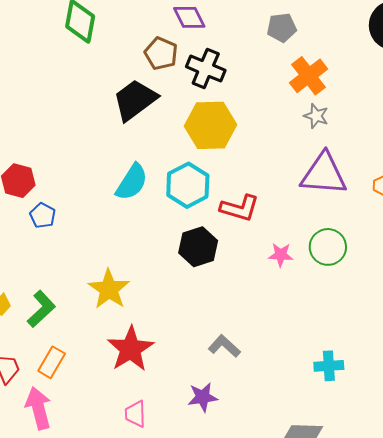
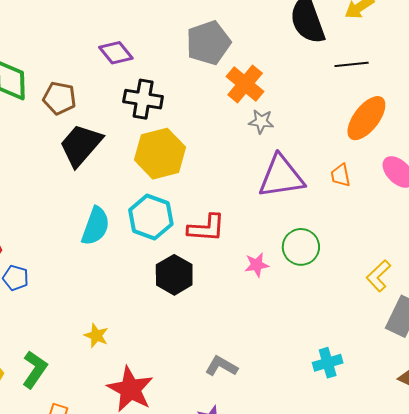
gray pentagon: (282, 28) -> (208, 43), size x1.5
brown pentagon: (161, 54) -> (59, 98), moved
yellow star: (109, 289) -> (96, 336), size x0.6

